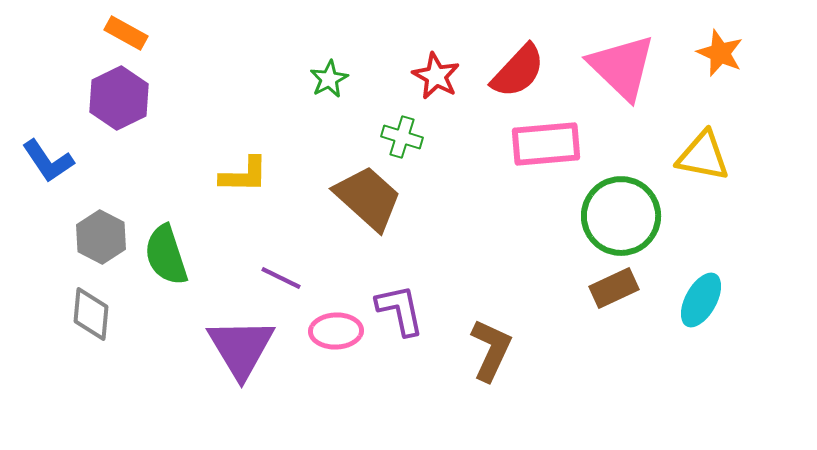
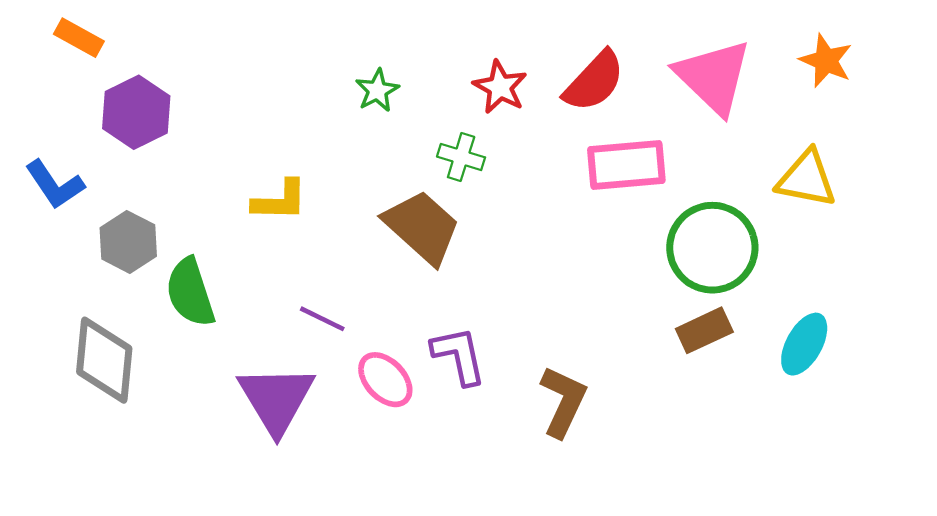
orange rectangle: (126, 33) -> (79, 38), moved
gray hexagon: (101, 237) -> (128, 242), moved
gray diamond: (91, 314) -> (104, 360), size x1.4
pink ellipse: (336, 331) -> (385, 380), turned 48

